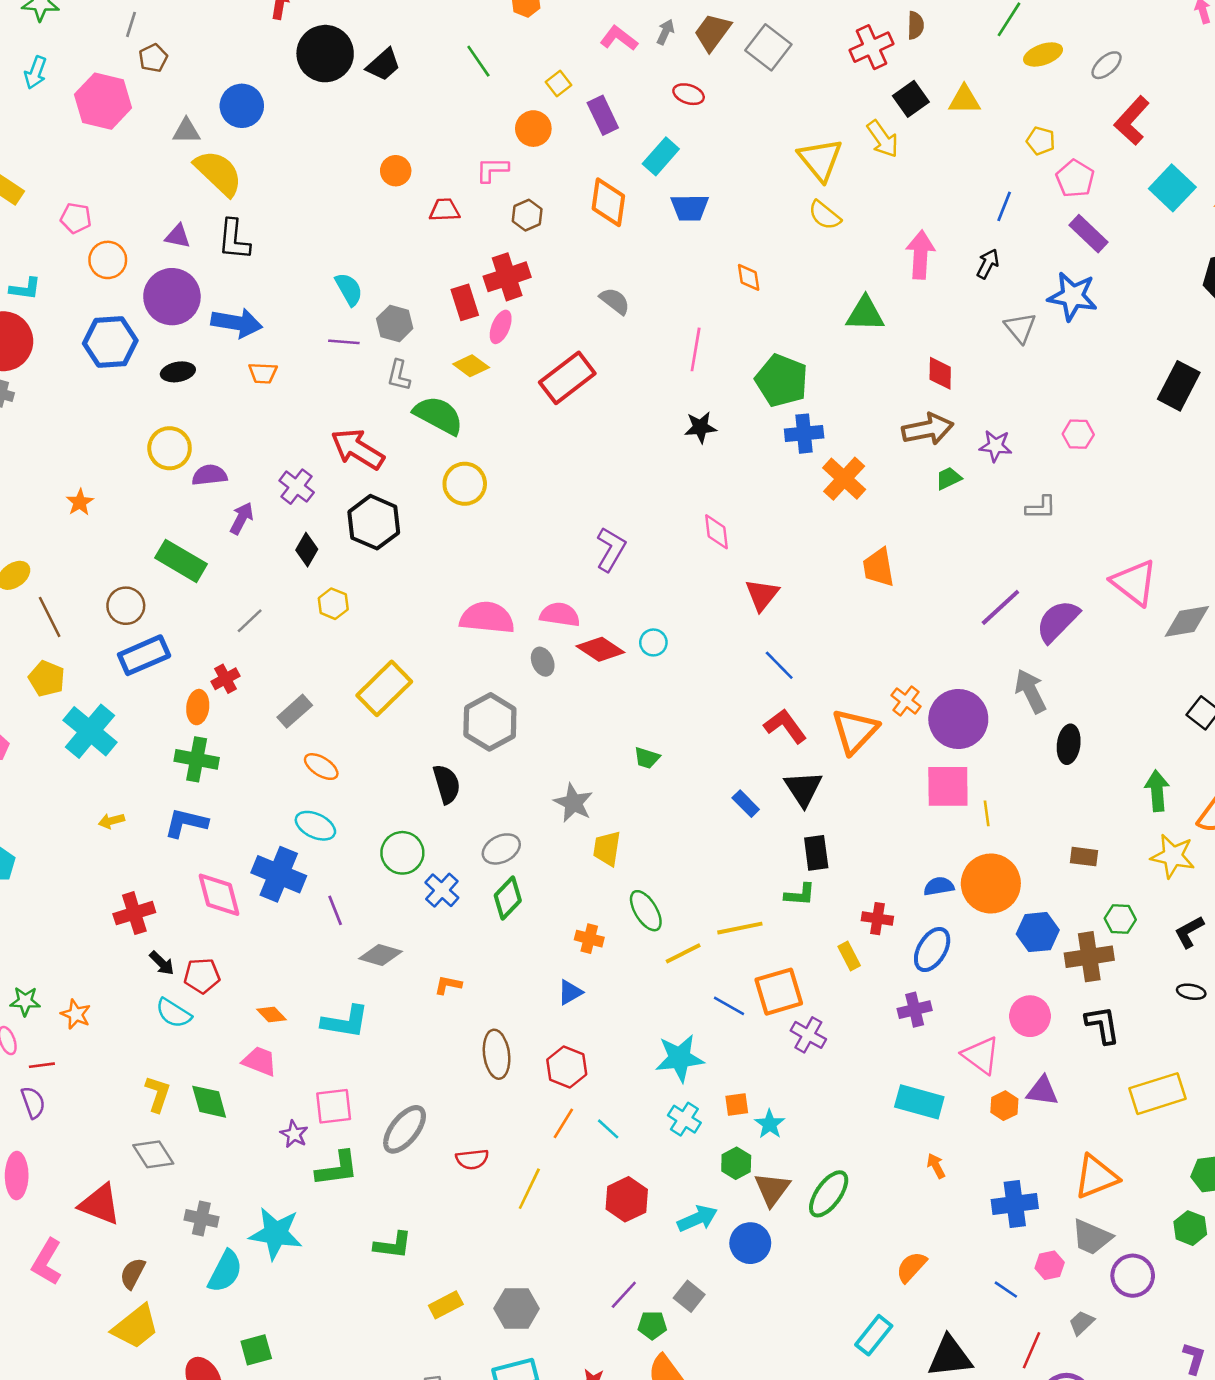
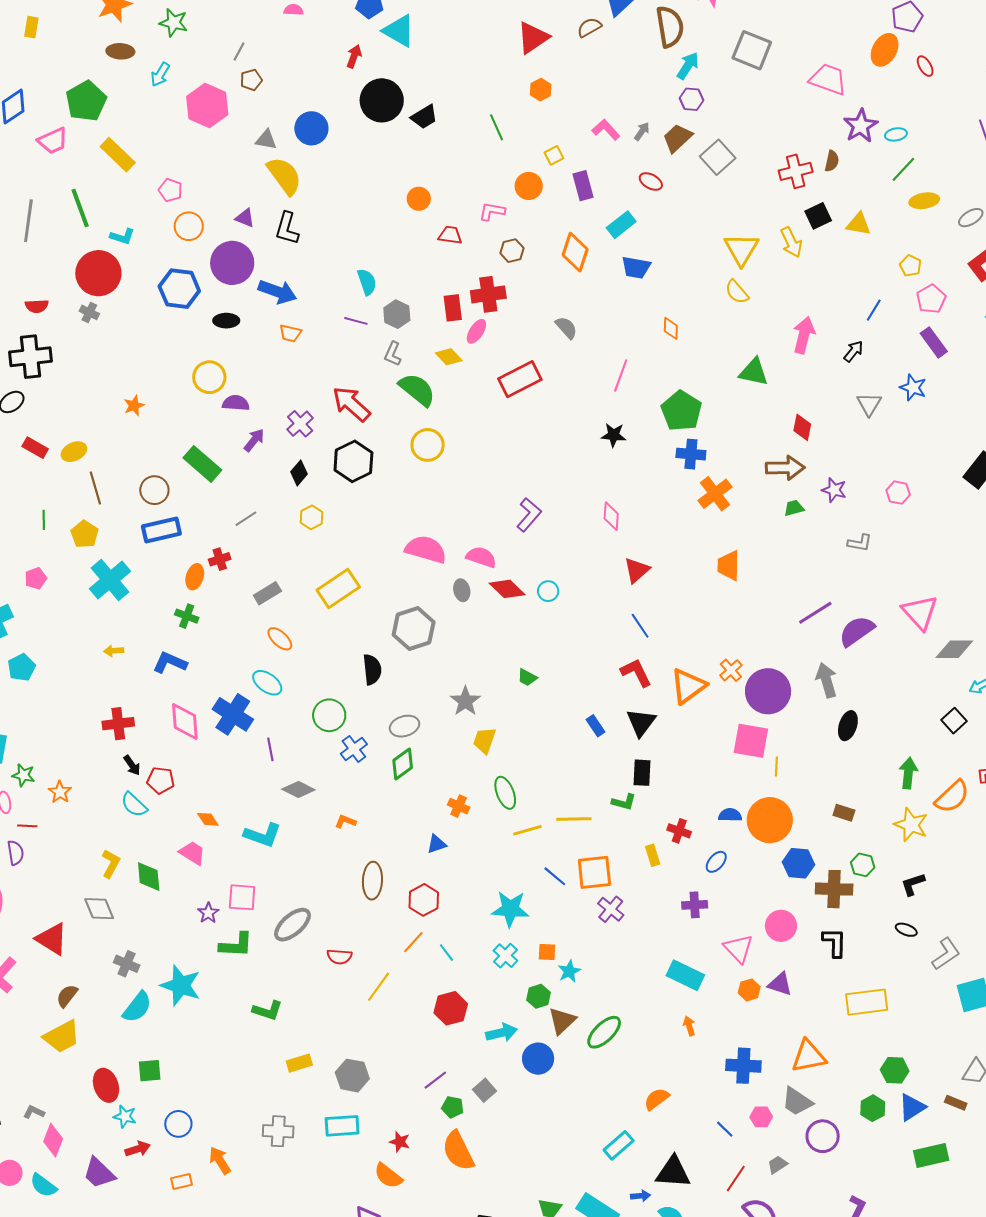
blue star: (1073, 296) -> (913, 388), size x0.7
green cross: (197, 759) -> (187, 616), size x0.7
blue ellipse: (932, 949) -> (716, 862), size x0.7

